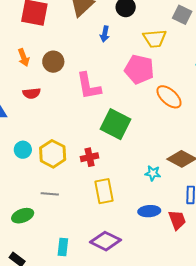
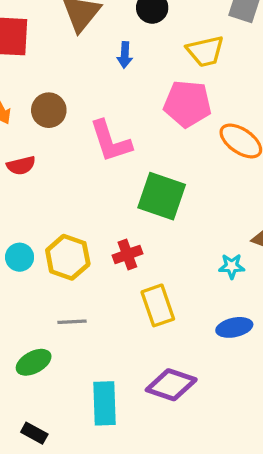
cyan rectangle: (63, 247) -> (105, 403), size x1.5

